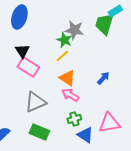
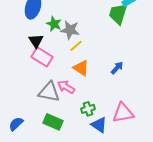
gray star: (74, 30) -> (70, 30), moved
green star: (64, 40) -> (54, 24), moved
pink arrow: (70, 95) -> (66, 87), moved
gray triangle: (35, 102) -> (49, 92), turned 35

